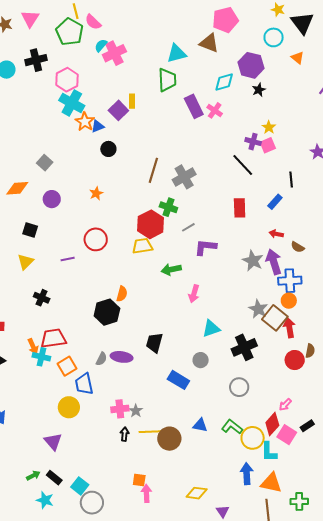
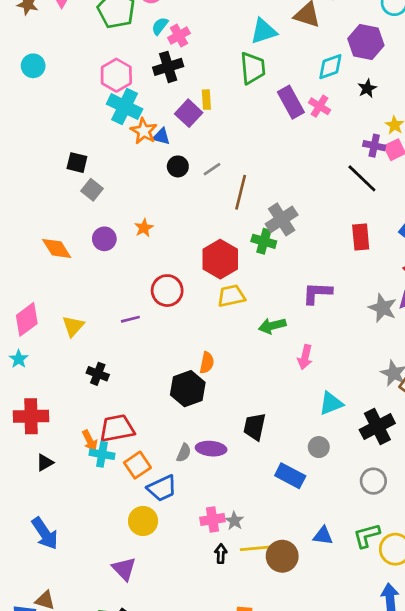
pink cross: (114, 53) -> (179, 36), size x0.7
black cross: (36, 60) -> (168, 67), moved
black star: (259, 90) -> (367, 88), moved
blue triangle: (98, 126) -> (161, 136), turned 40
gray cross: (184, 177) -> (282, 219), moved
orange diamond: (17, 188) -> (57, 248), moved, turned 65
orange star: (96, 193) -> (144, 228), moved
red hexagon: (151, 224) -> (220, 259), moved
gray line: (188, 227) -> (212, 169), moved
black square: (30, 230) -> (77, 163), moved
blue trapezoid: (84, 384) -> (162, 488), turned -100
green L-shape: (232, 427) -> (367, 536), turned -50

